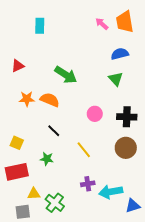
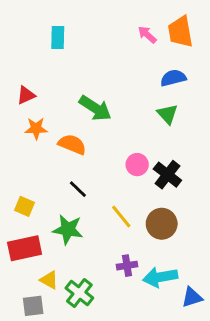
orange star: (27, 99) -> (36, 128), moved
black cross: (127, 117) -> (167, 175), moved, turned 36
brown circle: (126, 148) -> (162, 224), moved
green star: (47, 159) -> (68, 229), size x1.5
yellow triangle: (34, 194) -> (49, 280), turned 32

